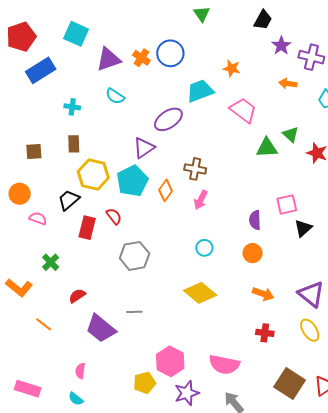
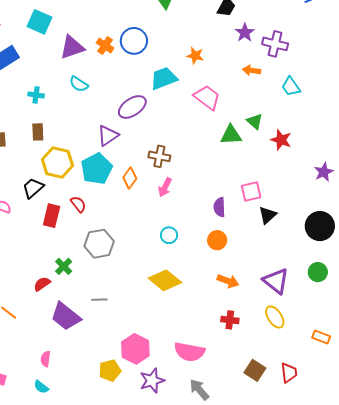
green cross: (51, 262) -> (64, 266), moved
brown square: (290, 383) -> (255, 370), size x0.7

